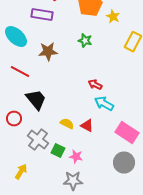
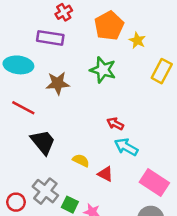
cyan ellipse: (16, 37) -> (18, 65), turned -35
green star: (85, 41) -> (103, 70), size x1.5
red circle: (14, 119) -> (16, 202), moved
yellow semicircle: (67, 124) -> (81, 160), moved

